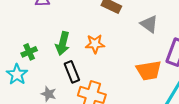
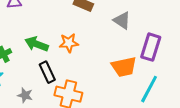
green arrow: (63, 43) -> (37, 44), turned 100

